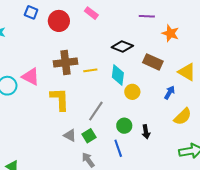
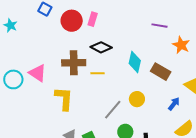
pink rectangle: (91, 13) -> (93, 19), moved, turned 64
black diamond: (122, 47) -> (101, 47), moved
cyan diamond: (118, 75) -> (135, 62), moved
gray line: (96, 111) -> (113, 110), moved

